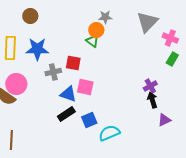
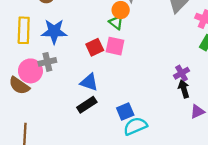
red square: (73, 63) -> (95, 47), turned -35
gray cross: (53, 72) -> (47, 62), moved
pink square: (85, 87) -> (115, 46), moved
blue square: (89, 120) -> (125, 112), moved

